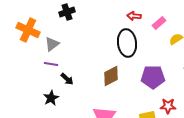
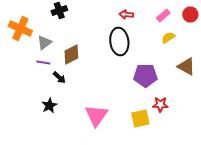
pink rectangle: (159, 23) -> (163, 16), moved
brown diamond: (111, 76) -> (71, 54), moved
black star: (51, 98) -> (49, 106), moved

